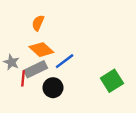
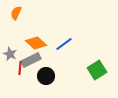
orange semicircle: (38, 23) -> (16, 13), moved
blue line: (65, 61) -> (64, 44), moved

